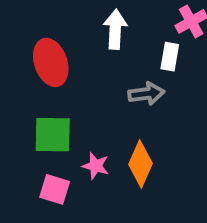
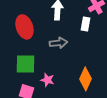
gray arrow: (146, 94) -> (58, 43), moved
orange diamond: (140, 164) -> (85, 79), moved

